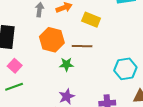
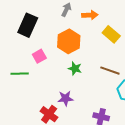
brown line: (82, 46) -> (110, 71), moved
pink square: (15, 66) -> (39, 56), moved

